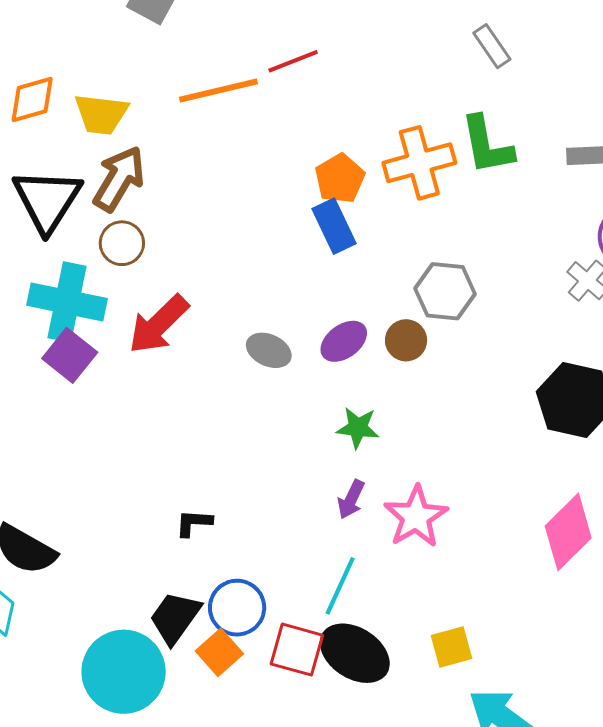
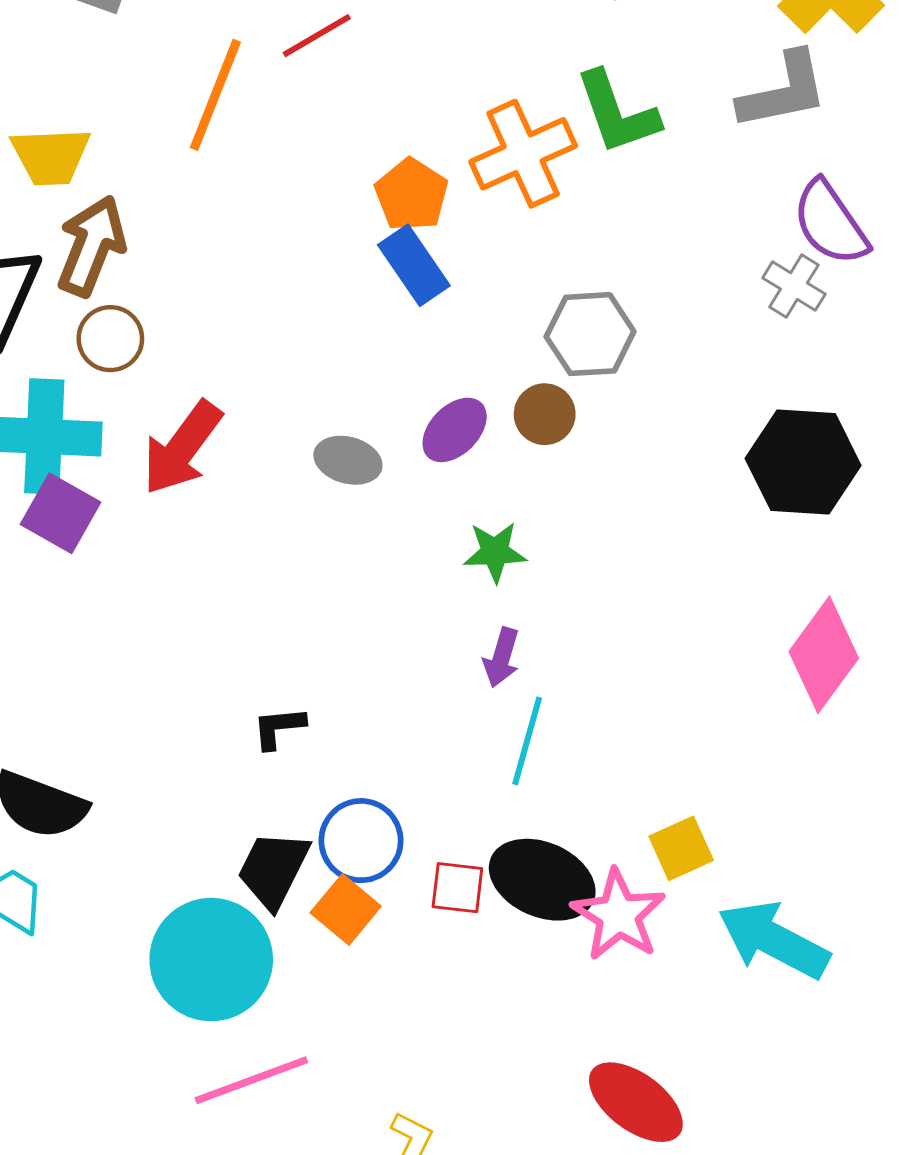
orange line: (218, 90) -> (215, 95), turned -46
pink star: (416, 517) -> (619, 915), moved
cyan line: (340, 586) -> (527, 741), moved
red square: (297, 650) -> (457, 888), size x0.7

